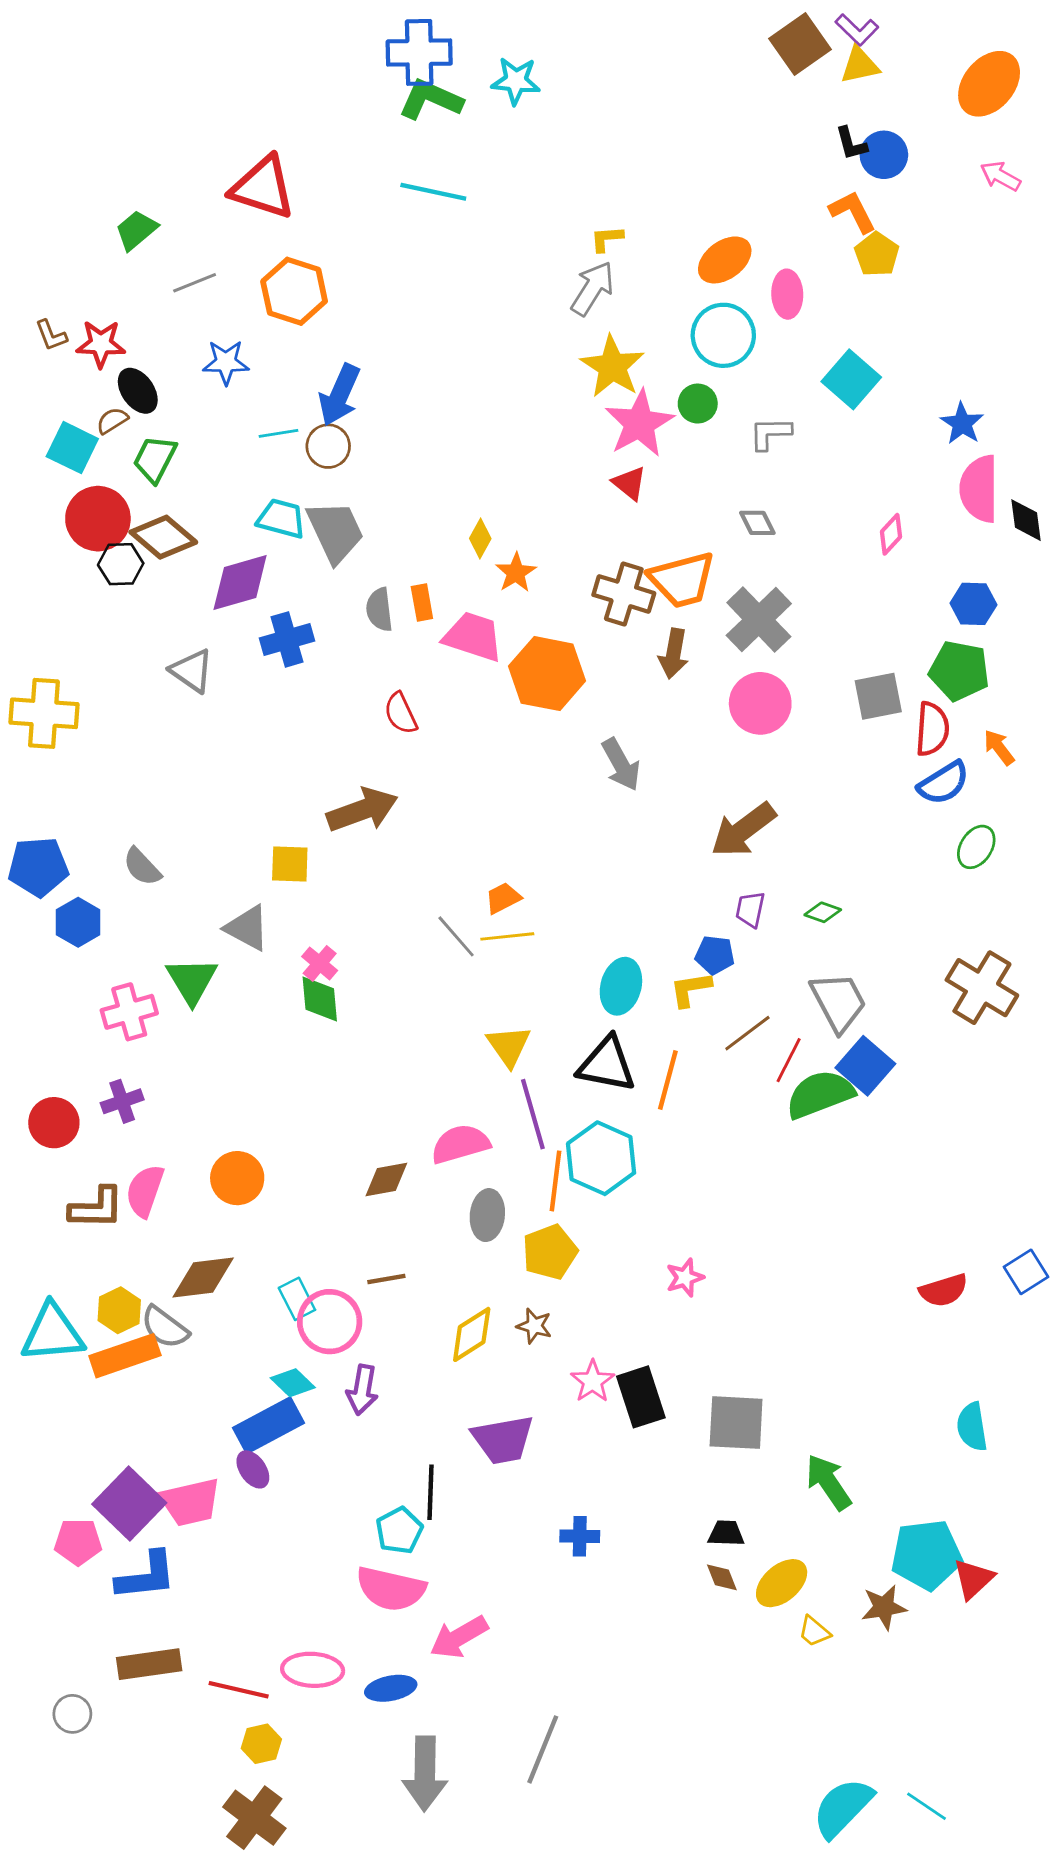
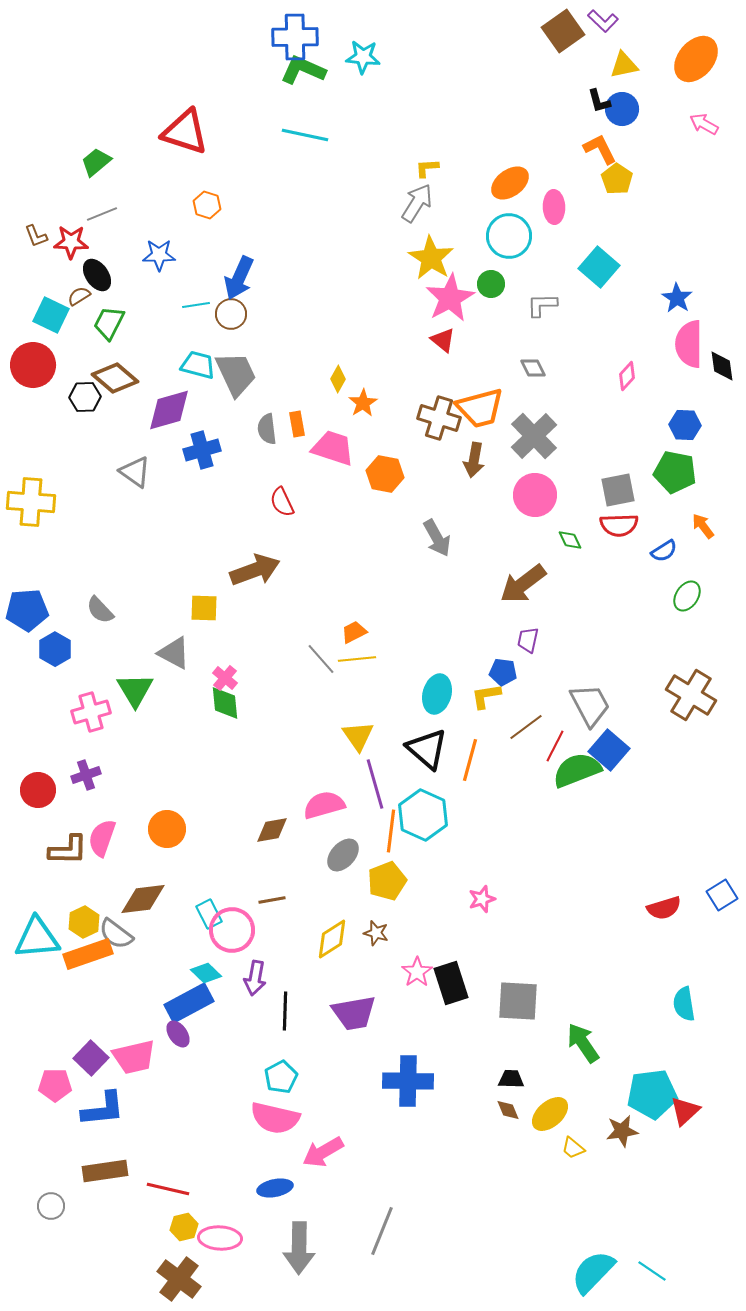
yellow triangle: (860, 65) -> (624, 65), moved
gray line: (195, 283) -> (102, 214), moved
orange hexagon: (294, 291) -> (207, 205), size x0.6
red circle: (98, 519) -> (33, 365), moved
orange hexagon: (547, 674) -> (385, 474), size x0.7
red semicircle: (932, 729) -> (619, 525), moved, turned 84
blue semicircle: (944, 783) -> (664, 551), size x0.7
green diamond: (823, 912) -> (570, 540), moved, turned 45
black triangle: (607, 1064) -> (427, 749), turned 30
gray ellipse: (487, 1215) -> (343, 855), turned 36
black line: (431, 1492) -> (285, 1011), moved
purple square: (129, 1504) -> (91, 1058), size x0.7
blue cross: (580, 1536) -> (408, 1081), size x1.8
pink ellipse: (313, 1670) -> (220, 1238), moved

